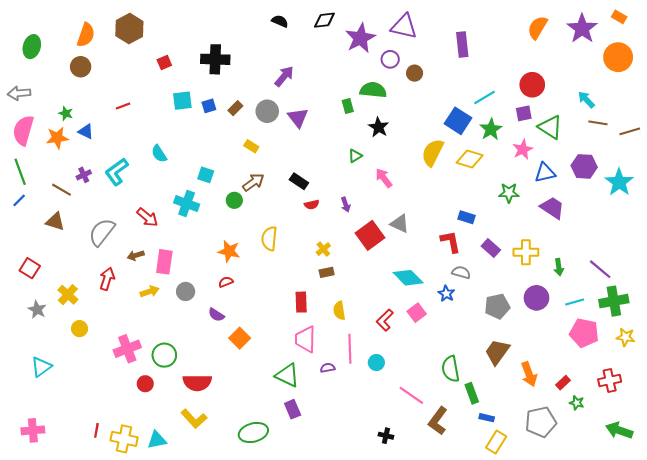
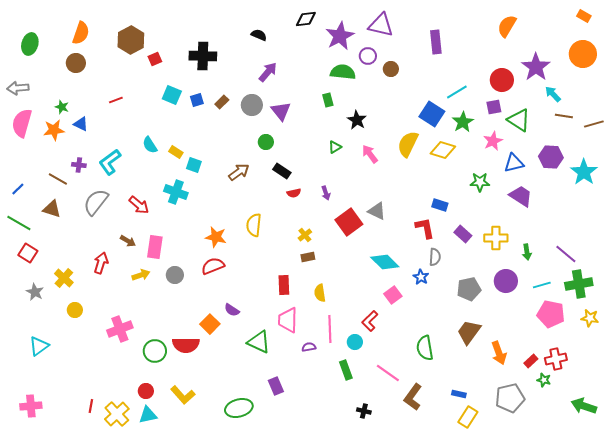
black semicircle: (280, 21) -> (259, 35), moved
brown hexagon: (129, 29) -> (131, 40), moved
purple star: (582, 29) -> (536, 67), moved
green semicircle: (373, 90) -> (343, 72), moved
cyan square: (182, 101) -> (172, 95), turned 30
yellow rectangle: (251, 146) -> (176, 152), moved
green line: (20, 172) -> (19, 223), moved, turned -40
purple cross: (84, 175) -> (79, 165), turned 32
pink arrow: (384, 178) -> (370, 154), moved
green circle: (234, 200) -> (266, 142), moved
gray semicircle: (102, 232) -> (96, 202), moved
brown arrow: (136, 255) -> (128, 241), turned -133
gray semicircle: (461, 272) -> (435, 257), turned 78
red semicircle: (226, 282) -> (213, 266), size x1.6
purple semicircle: (216, 315) -> (232, 310), moved
red L-shape: (385, 320) -> (370, 321), moved
orange square: (240, 338) -> (210, 324), moved
green circle: (164, 355) -> (155, 351), moved
green triangle: (287, 375) -> (259, 342), moved
red cross: (610, 381) -> (556, 359), moved
red semicircle: (197, 383) -> (186, 345), moved
red circle: (145, 384) -> (146, 391), moved
green rectangle: (472, 393) -> (346, 370), moved
yellow cross: (124, 439) -> (117, 414), turned 35

